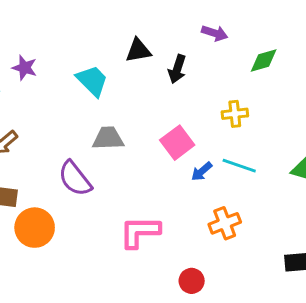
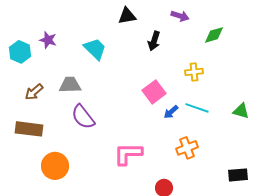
black triangle: (138, 50) -> (127, 16), moved
gray trapezoid: (108, 138) -> (70, 85), moved
orange circle: (35, 228) -> (55, 166), moved

